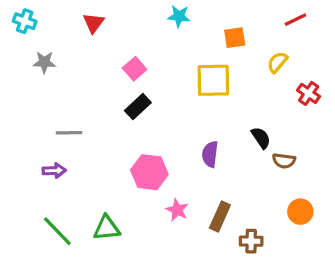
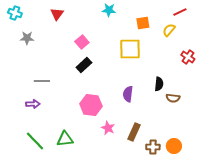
yellow semicircle: (277, 62) -> (169, 30), moved
black semicircle: (261, 138) -> (159, 84), turned 40
orange circle: (300, 212) -> (174, 146), moved

